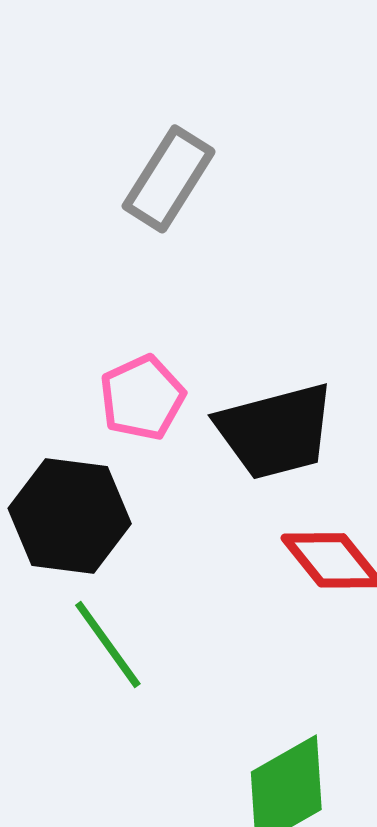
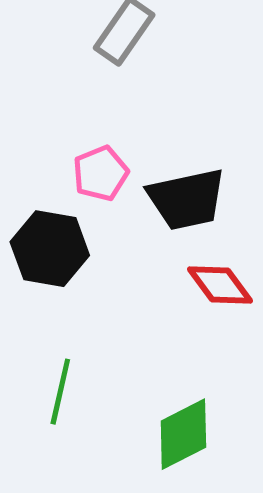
green line: (108, 644) -> (60, 392), moved, turned 46

